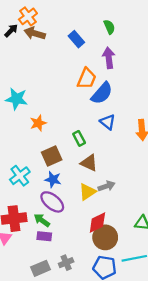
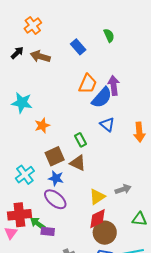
black arrow: (11, 31) -> (17, 53), moved
brown arrow: (35, 33) -> (40, 56), moved
purple arrow: (109, 58) -> (114, 85), moved
brown triangle: (89, 163) -> (78, 163), moved
gray arrow: (107, 186) -> (123, 189), moved
yellow triangle: (87, 192) -> (97, 197), moved
green arrow: (42, 220) -> (38, 223), moved

